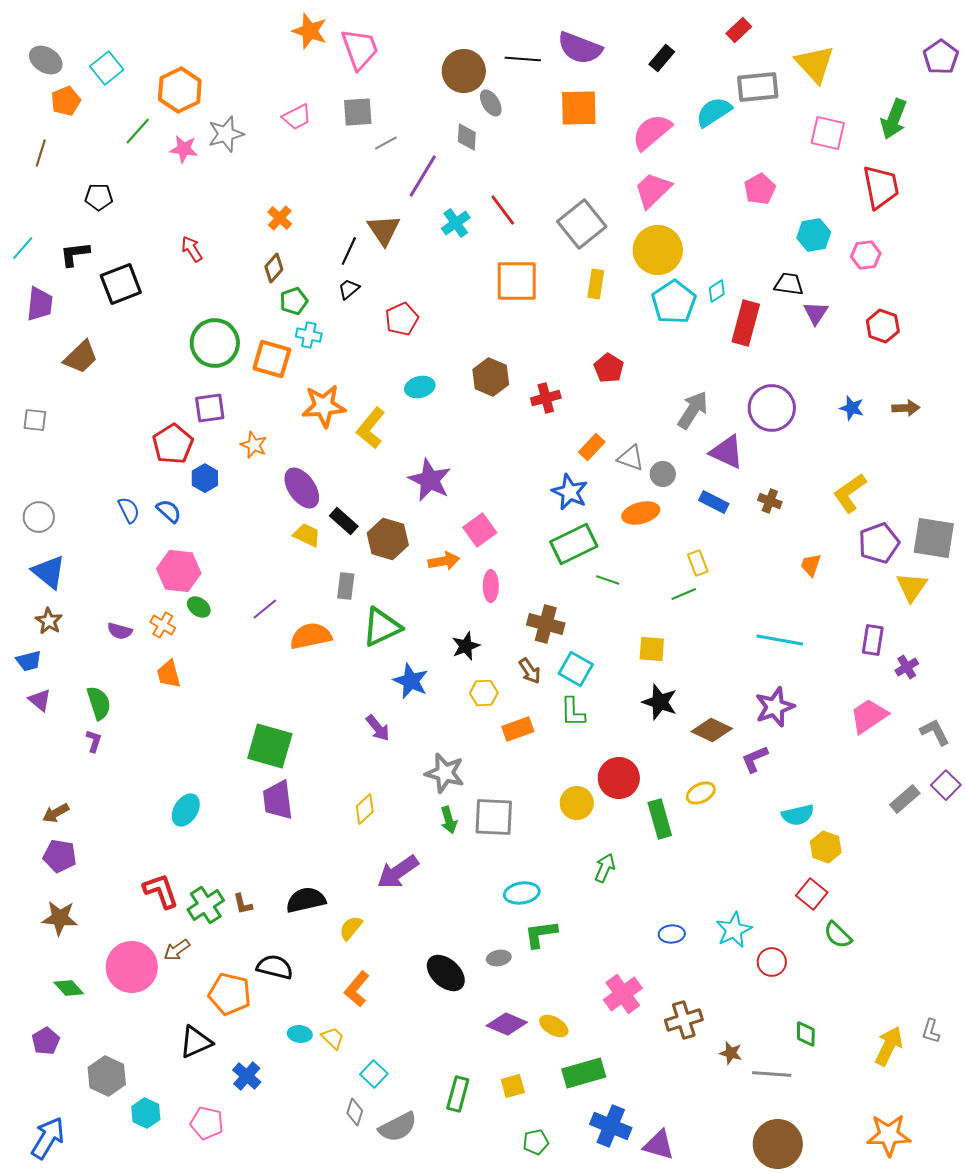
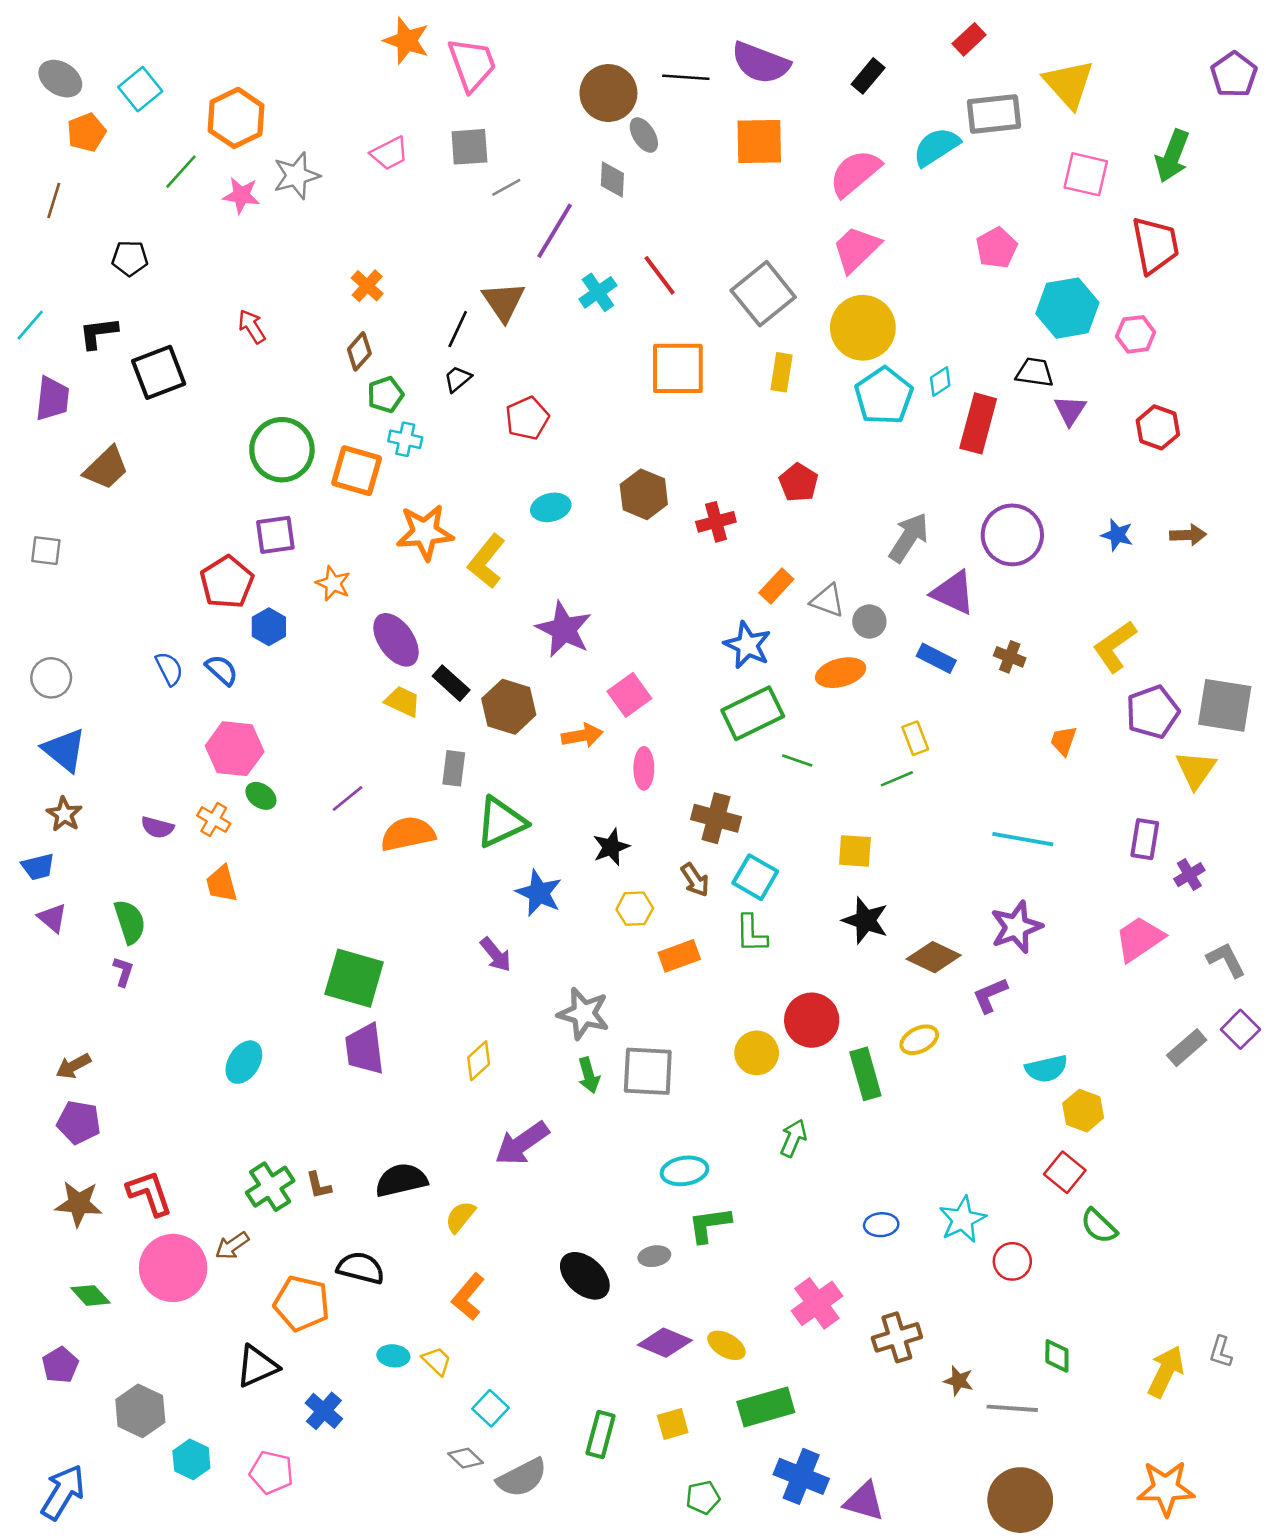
cyan hexagon: (814, 235) -> (1067, 308), size x1.4
red L-shape: (161, 891) -> (149, 1193), moved
gray diamond: (355, 1112) -> (466, 1458), turned -64

